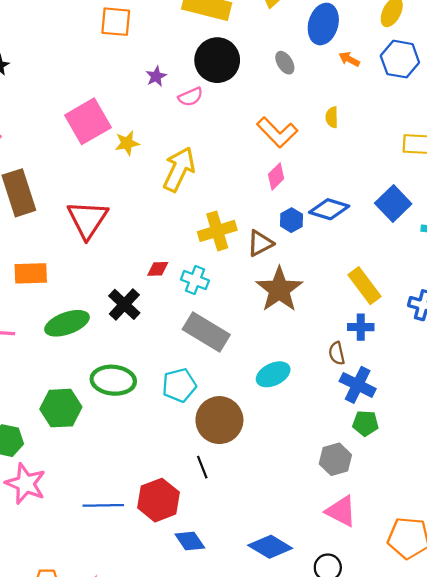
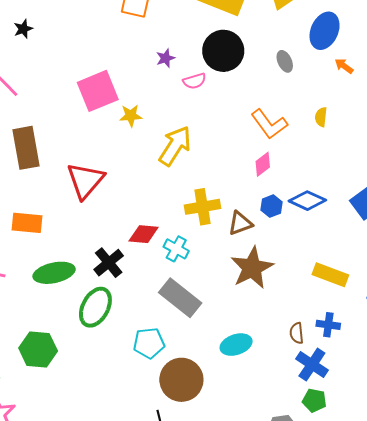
red diamond: (158, 269) -> (144, 234), size x1.4
yellow rectangle: (365, 286) -> (330, 275), turned -40
blue cross: (361, 327) -> (328, 325), moved
green ellipse: (113, 380) -> (95, 307), moved, turned -75

